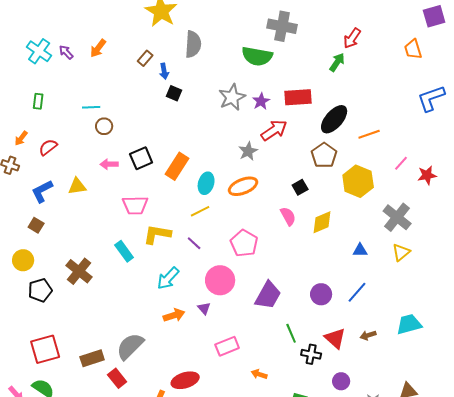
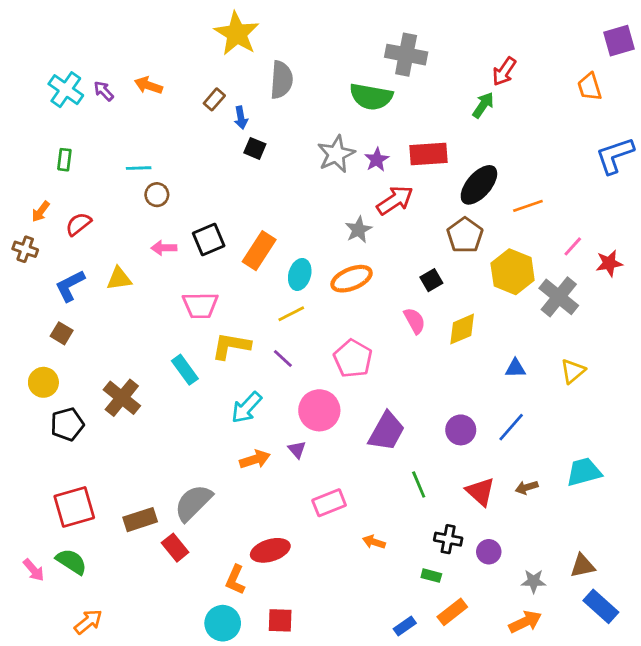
orange arrow: (98, 48) -> (148, 85), turned 72
gray cross: (397, 217) -> (559, 297), moved
black cross: (311, 354) -> (448, 539), moved

